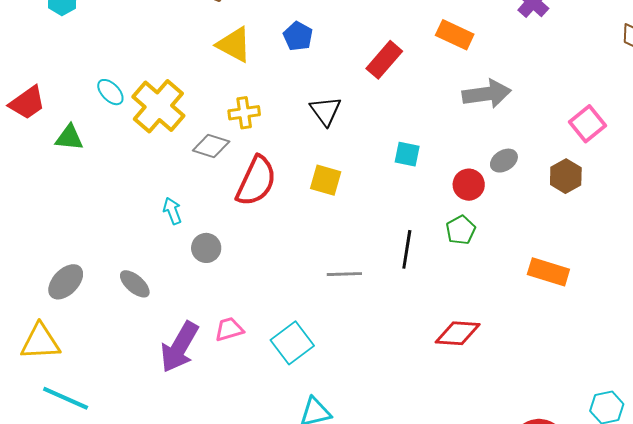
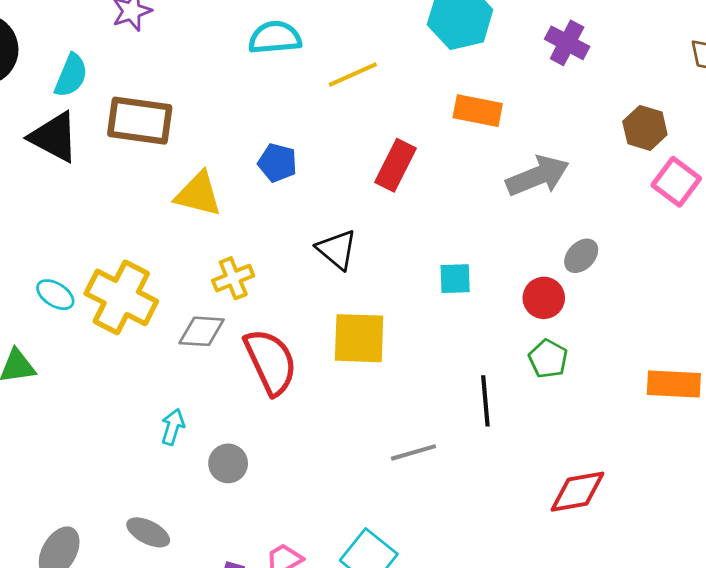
brown hexagon: (566, 176) -> (645, 128), moved
yellow square: (326, 180) -> (359, 338), size x1.4
red semicircle: (256, 181) -> (271, 362), turned -36
cyan arrow: (172, 211) -> (173, 427), turned 52

